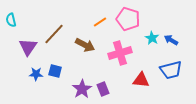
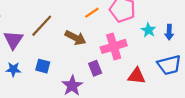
blue arrow: (171, 40) -> (169, 32), turned -120
blue star: (36, 74) -> (13, 69), moved
purple rectangle: (103, 89) -> (95, 68), moved

